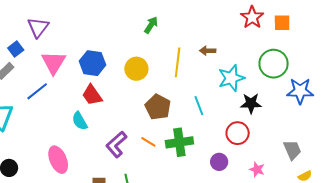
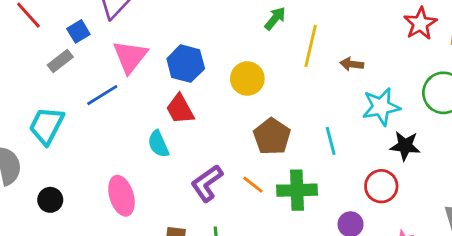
yellow line: (178, 62) -> (311, 46), moved

